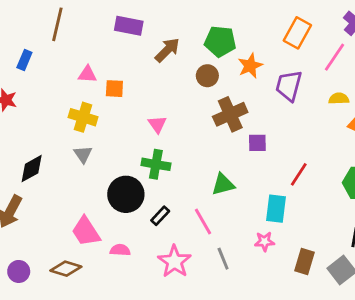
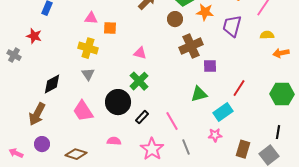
orange star: (250, 66) -> (205, 12), turned 30
pink triangle: (157, 124) -> (140, 53), turned -40
green cross: (156, 164) -> (139, 81), turned 36
green triangle: (223, 184) -> (199, 94), moved
cyan rectangle: (276, 209) -> (223, 112), turned 48
pink trapezoid: (86, 231) -> (83, 111), moved
purple circle: (19, 271) -> (42, 144), moved

